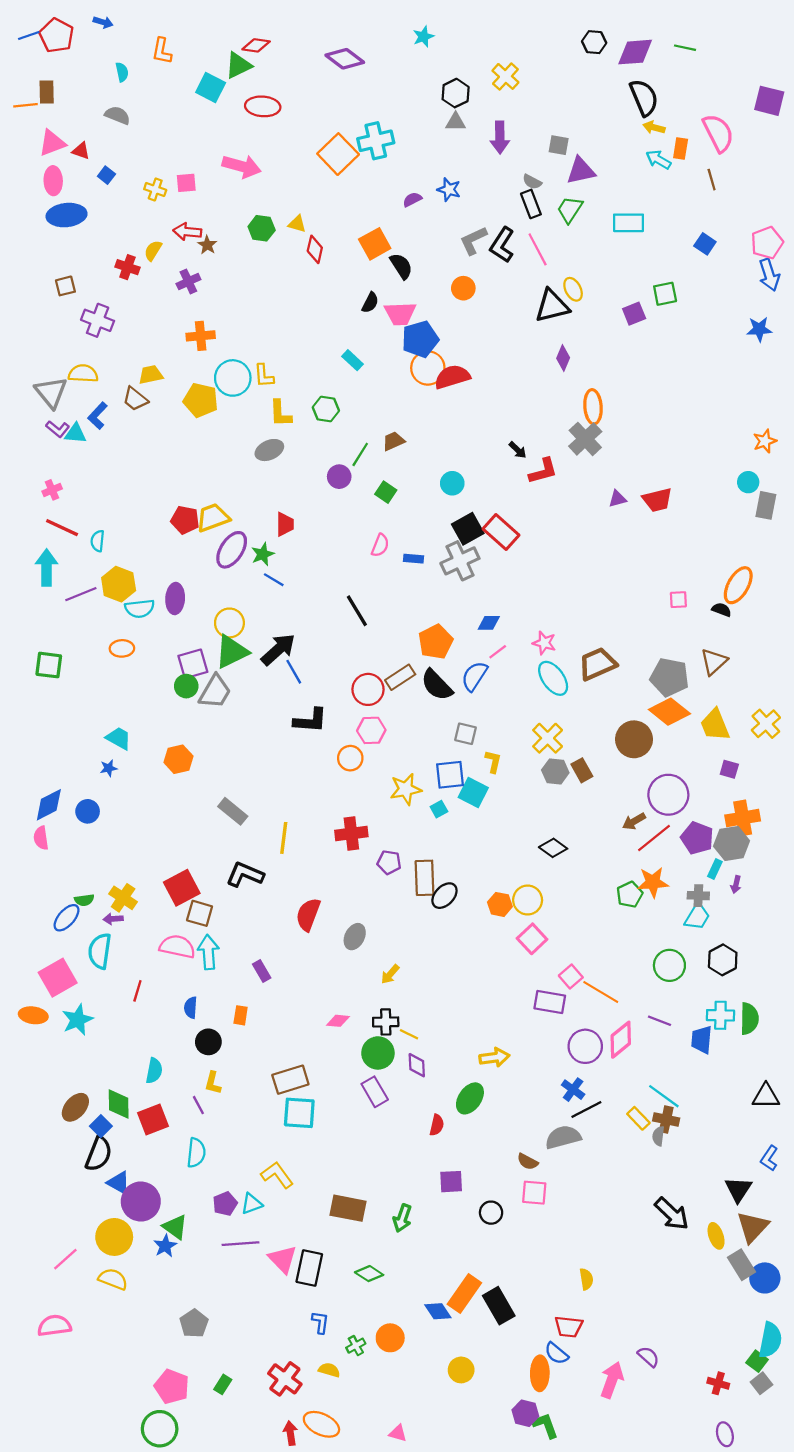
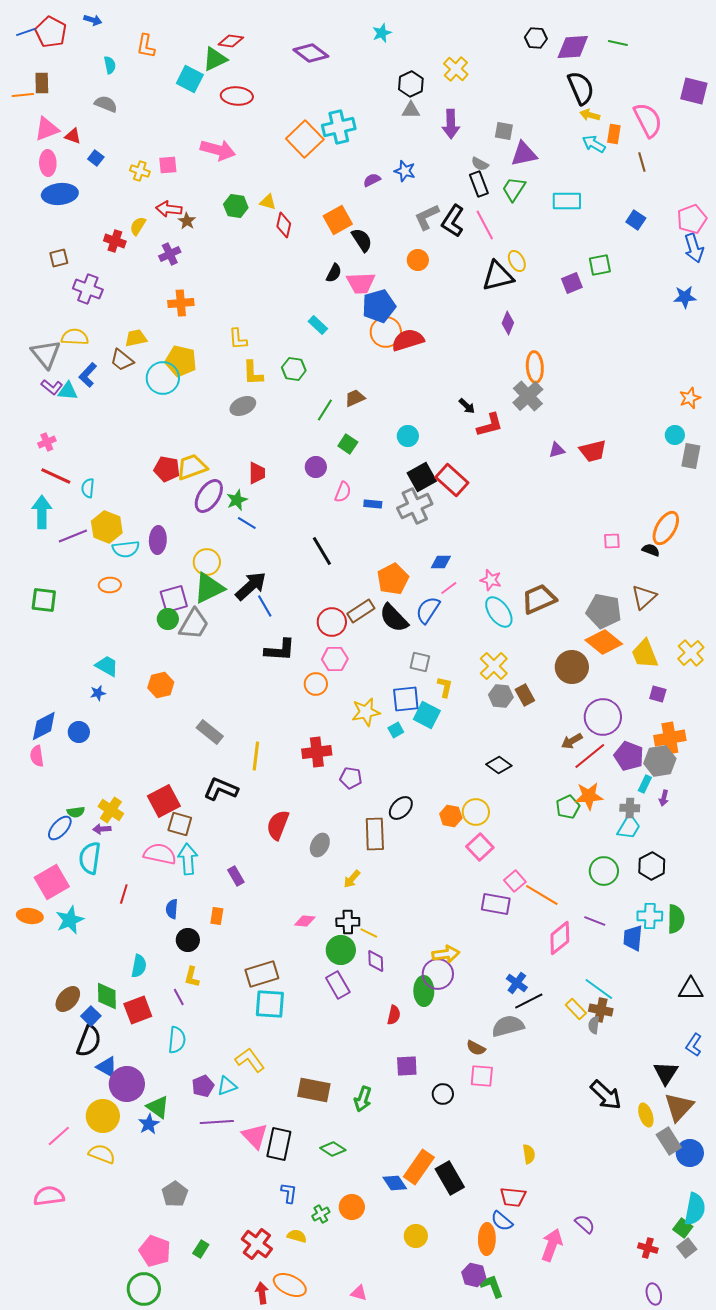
cyan circle: (233, 378) -> (163, 378), moved
purple circle: (339, 477) -> (316, 467), moved
brown rectangle: (425, 878) -> (375, 834), moved
purple circle: (585, 1046) -> (438, 974), moved
green ellipse: (470, 1098) -> (424, 991), turned -36

